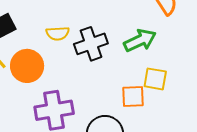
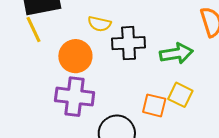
orange circle: (27, 66) -> (75, 56), moved

